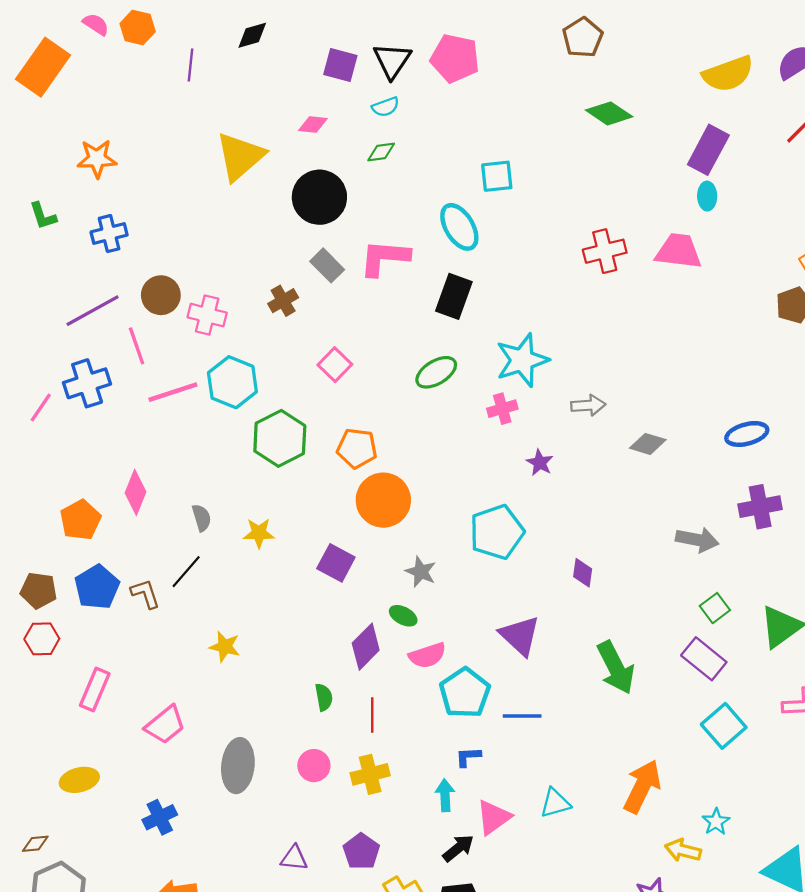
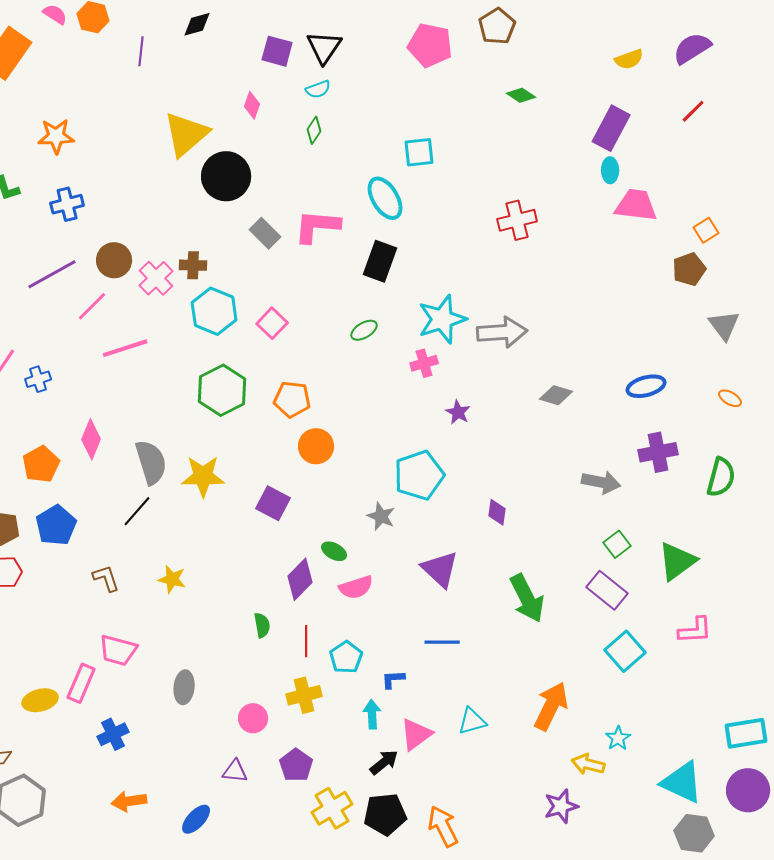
pink pentagon: (455, 58) -> (430, 45), moved
yellow semicircle: (728, 74) -> (629, 59), size x0.6
green diamond: (609, 113) -> (521, 95), size x0.7
pink diamond: (313, 124) -> (252, 105), turned -76
green diamond: (381, 152) -> (314, 130), turned -48
black circle: (319, 197) -> (226, 176), moved
pink trapezoid: (679, 251) -> (636, 205), moved
brown cross: (283, 301) -> (193, 265), moved, turned 32
pink cross: (207, 315) -> (156, 278), turned 32
pink line: (137, 346) -> (92, 306), turned 64
green ellipse: (436, 372) -> (364, 330), size x0.7
cyan hexagon: (232, 382) -> (214, 311), moved
blue cross: (87, 383) -> (38, 379), moved, size x0.6
gray arrow: (588, 405) -> (502, 332), moved, size x1.6
orange circle: (383, 500) -> (316, 446), size x0.7
gray semicircle: (202, 518) -> (151, 462), size x1.8
yellow star: (259, 533) -> (203, 476), size x1.5
gray star: (421, 572) -> (381, 516), moved
brown L-shape: (145, 594) -> (106, 578), moved
pink rectangle: (95, 690) -> (81, 683), moved
cyan pentagon: (465, 693) -> (346, 657), moved, size x0.7
pink trapezoid: (165, 725) -> (118, 650), turned 54
gray ellipse: (238, 766) -> (184, 687), size x0.7
pink circle: (314, 766) -> (253, 718), moved

